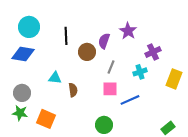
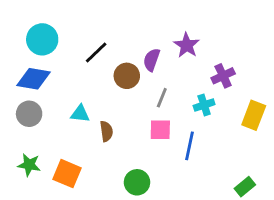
black line: (66, 36) -> (96, 53), turned 48
gray circle: (22, 93) -> (29, 114), moved
blue line: (130, 100) -> (189, 146), turned -54
green circle: (104, 125) -> (137, 182), moved

